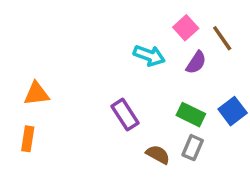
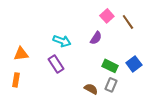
cyan arrow: (149, 56) -> (62, 41), moved
purple semicircle: (196, 62) -> (96, 38), moved
purple rectangle: (125, 115) -> (56, 64), moved

